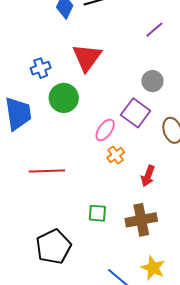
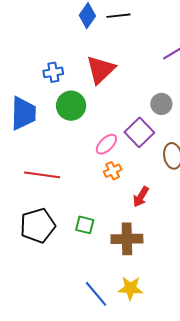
black pentagon: (53, 247) -> (38, 226), moved
yellow star: (153, 268) -> (130, 288), turned -30

